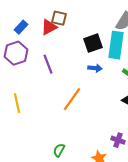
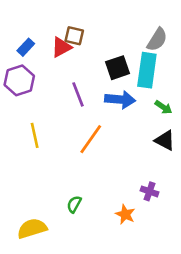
purple line: (48, 64) -> (78, 94), moved
blue arrow: (95, 68) -> (120, 100), size x1.6
yellow line: (17, 103) -> (35, 135), moved

